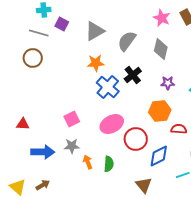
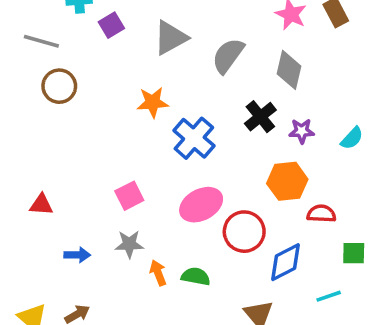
purple square: (62, 24) -> (111, 25), turned 32
gray line: (39, 33) -> (41, 41), moved
orange star: (96, 63) -> (153, 102), moved
black cross: (133, 75) -> (260, 117), moved
blue arrow: (43, 152) -> (77, 255), size x0.6
green semicircle: (109, 164) -> (196, 276), turned -84

